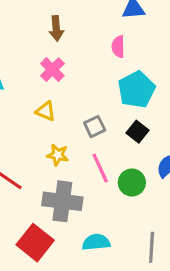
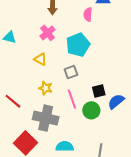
pink semicircle: (118, 47) -> (88, 14), moved
cyan pentagon: (137, 90) -> (78, 45), moved
black square: (138, 132) -> (99, 91), moved, turned 32

